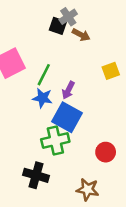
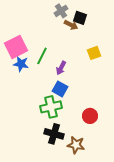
black square: (58, 26) -> (80, 18), moved
blue star: (42, 98) -> (21, 64), moved
blue square: (67, 117) -> (60, 89), size x0.7
black cross: (36, 175) -> (54, 134), moved

